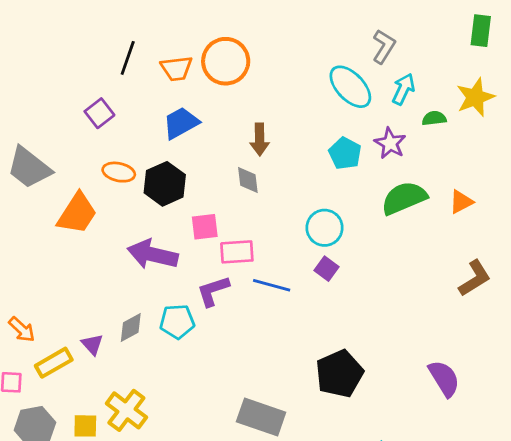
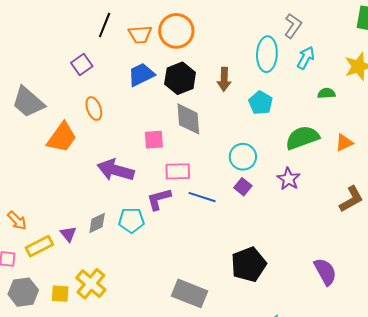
cyan ellipse: (350, 87) -> (267, 54), turned 44
green semicircle: (434, 118) -> (326, 93), moved
brown arrow: (260, 139) -> (224, 79), moved
purple star: (390, 143) -> (289, 179), moved
orange ellipse: (119, 172) -> (94, 108), turned 55
gray diamond: (248, 180) -> (188, 119), size x1.6
black hexagon: (165, 184) -> (180, 78), moved
pink square: (205, 227) -> (154, 140), moved

